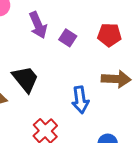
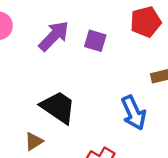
purple arrow: (38, 25) -> (54, 36), turned -96

